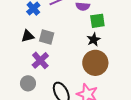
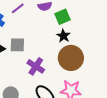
purple cross: (40, 60) -> (36, 66), moved

